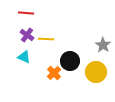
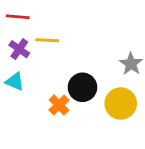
yellow line: (46, 39) -> (47, 40), moved

